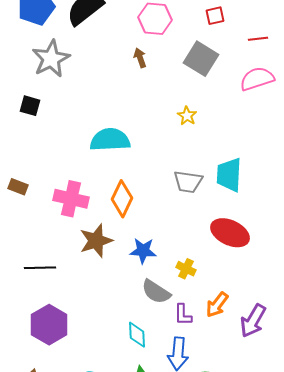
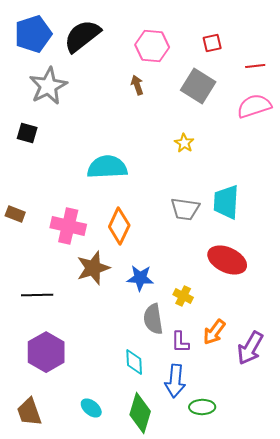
gray semicircle: (156, 292) -> (153, 319), turned 48

